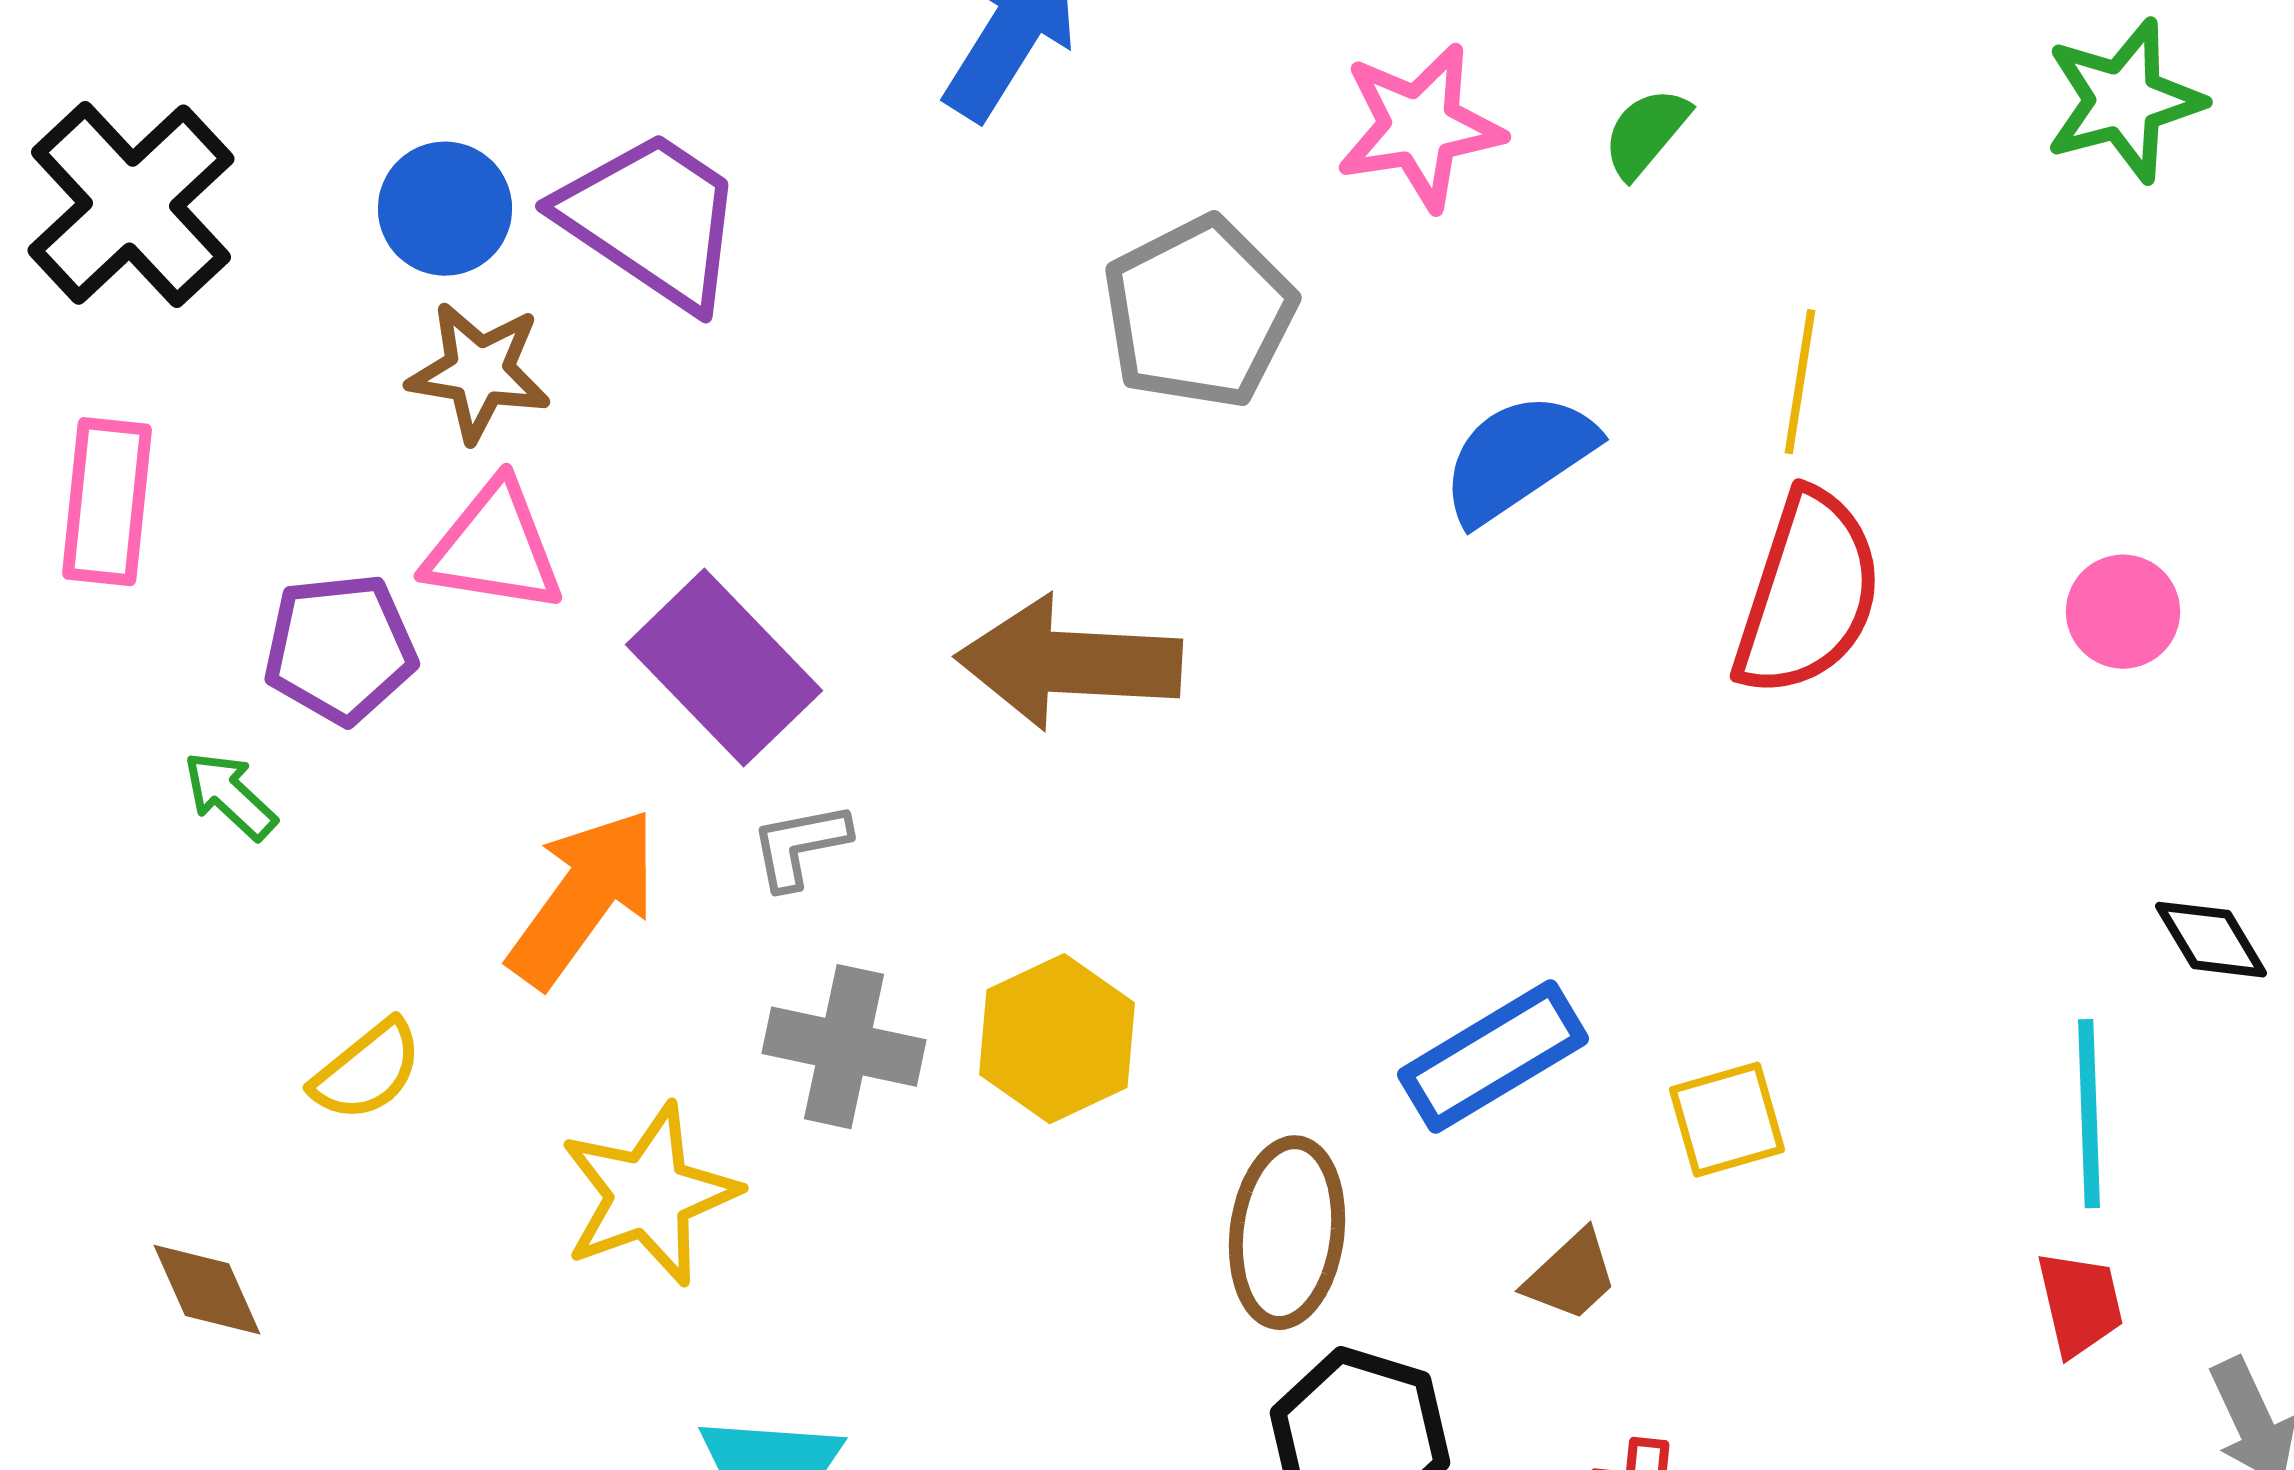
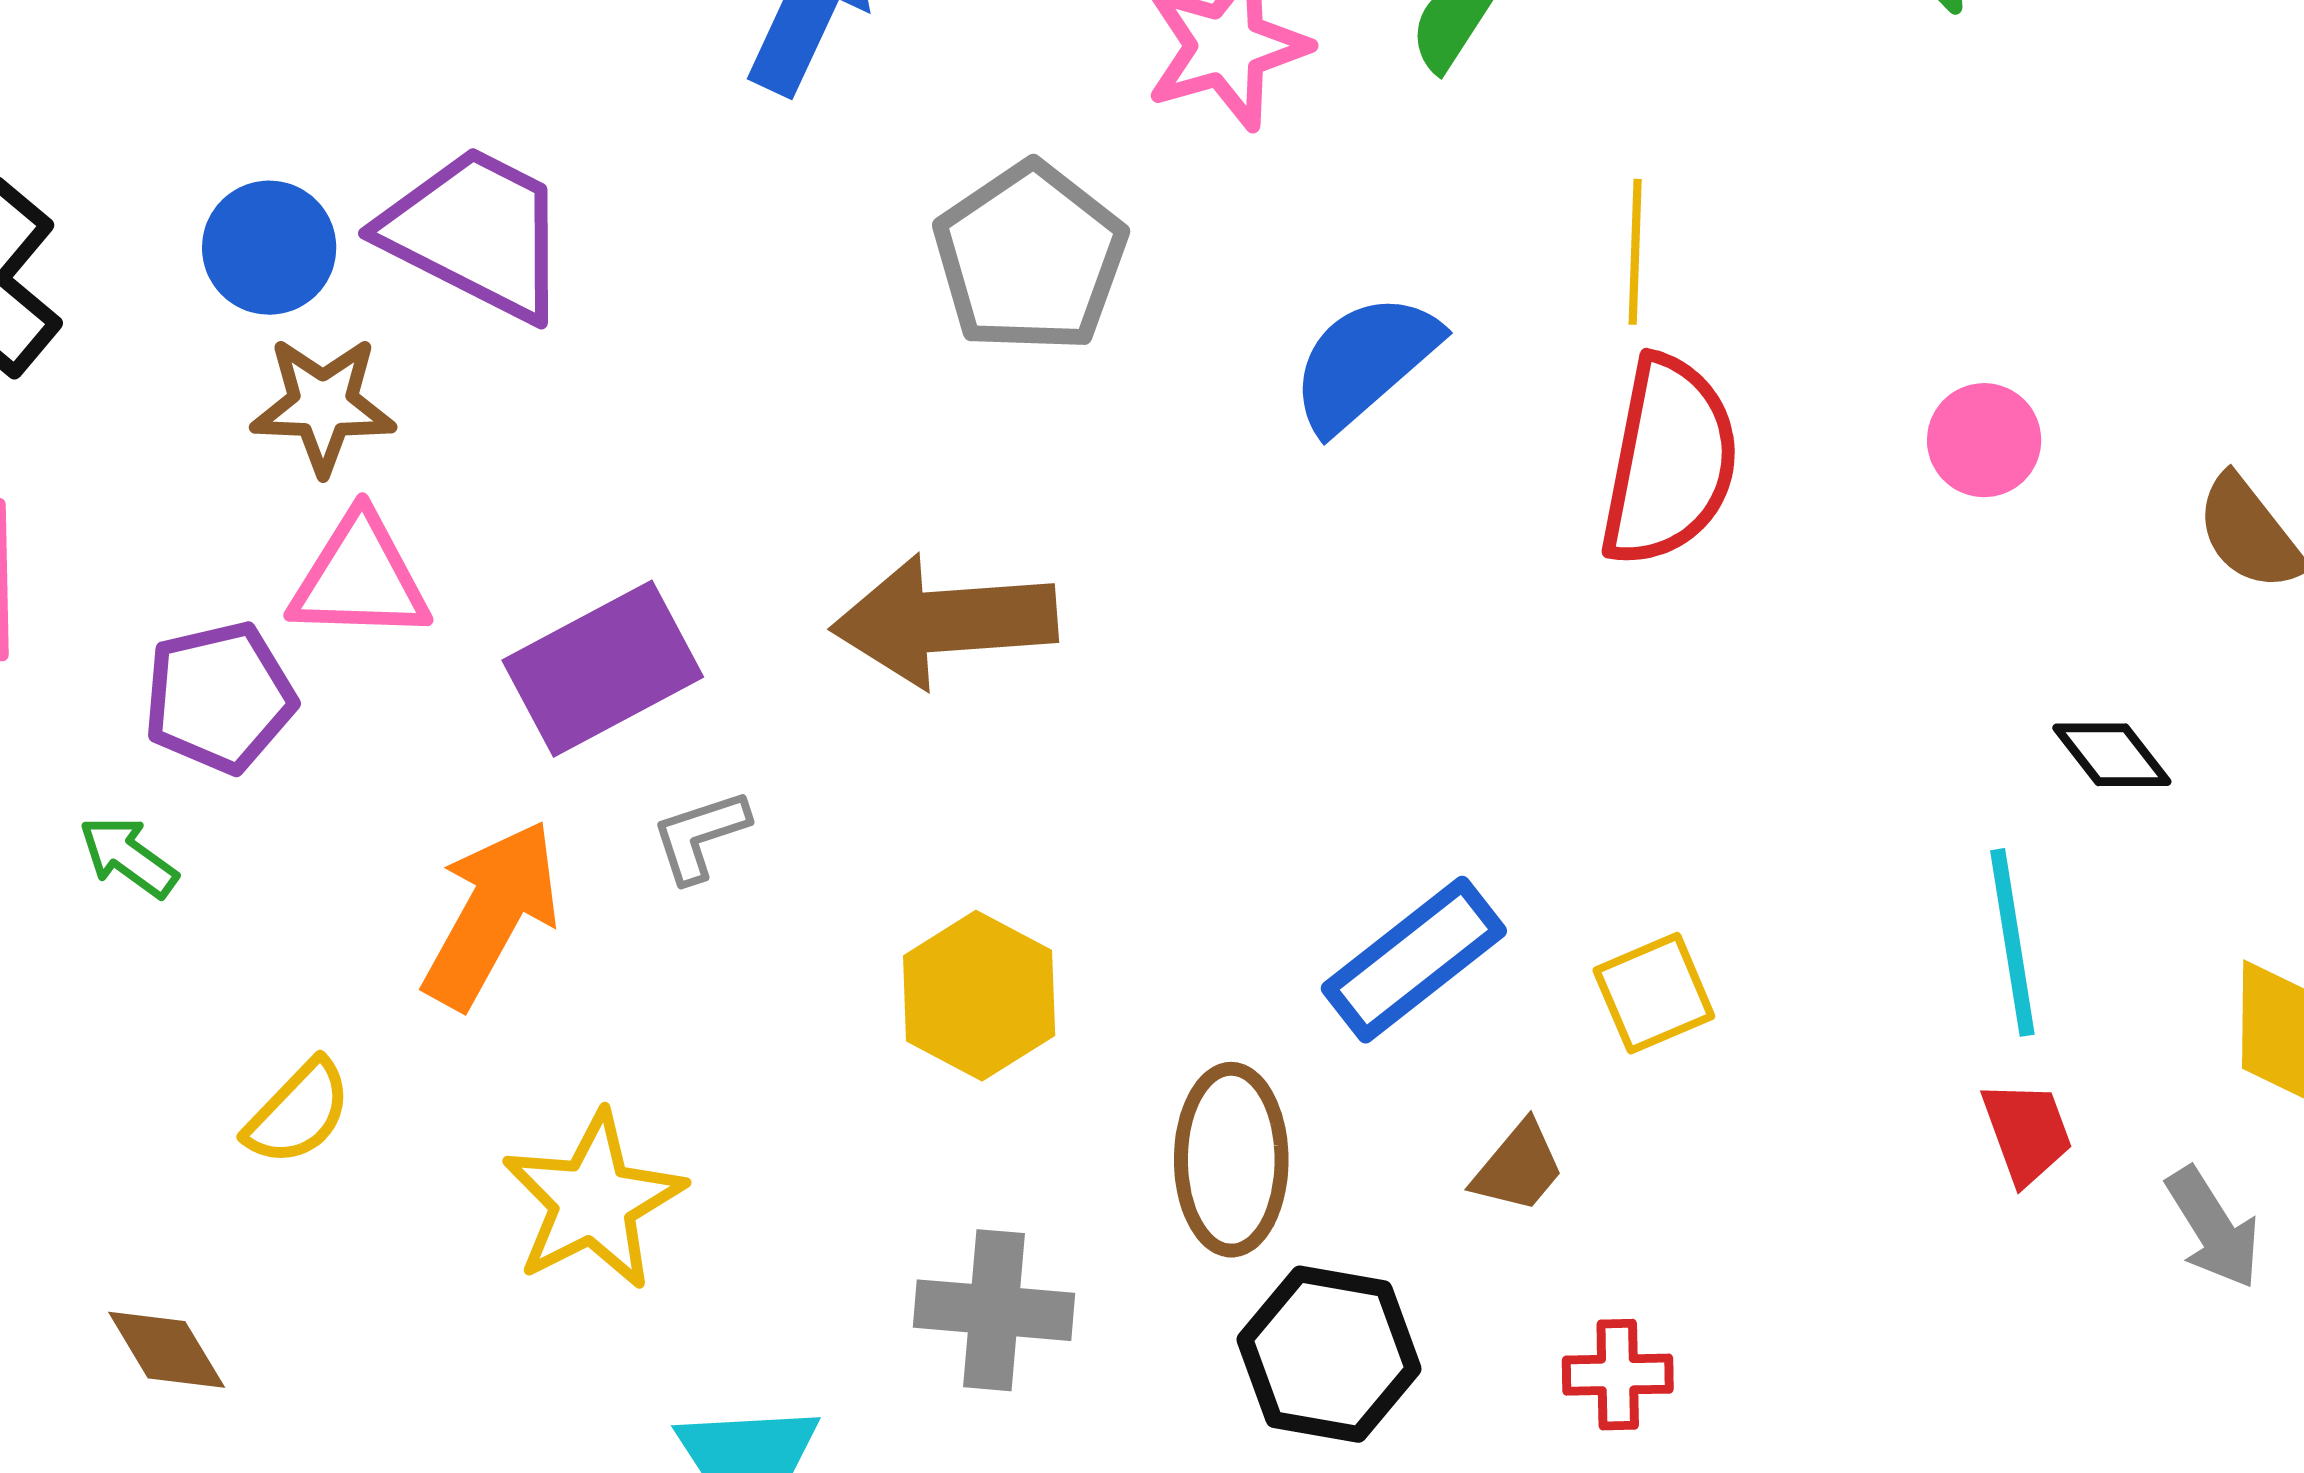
purple rectangle: (724, 668) -> (603, 669), turned -67
gray cross: (844, 1047) -> (994, 1310), moved

